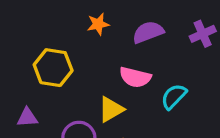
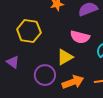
purple triangle: (27, 117) -> (13, 62), turned 40

